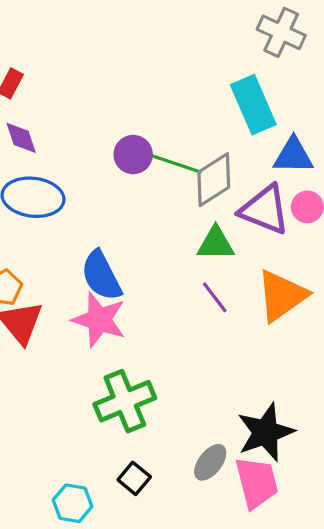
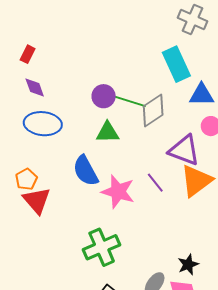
purple triangle: (265, 210) -> (184, 150), moved
green triangle: (216, 243) -> (108, 132), moved
pink star: (99, 320) -> (118, 192), moved
black star: (266, 432) -> (188, 265), size x0.6

